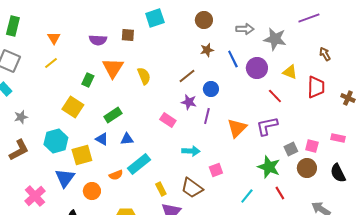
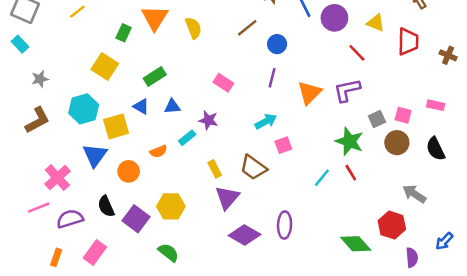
purple star: (189, 102) -> (208, 120), moved
cyan arrow: (191, 151) -> (266, 121), moved, turned -30
cyan rectangle: (139, 164) -> (187, 138), size x0.6
red line: (280, 193) -> (351, 173), moved

